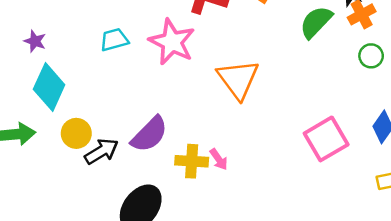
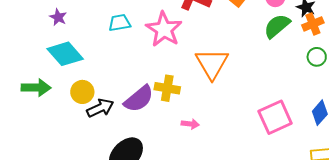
cyan diamond: (49, 87) -> (65, 54), turned -72
pink arrow: (219, 159) -> (190, 124), turned -54
yellow cross: (192, 161) -> (167, 88), moved

